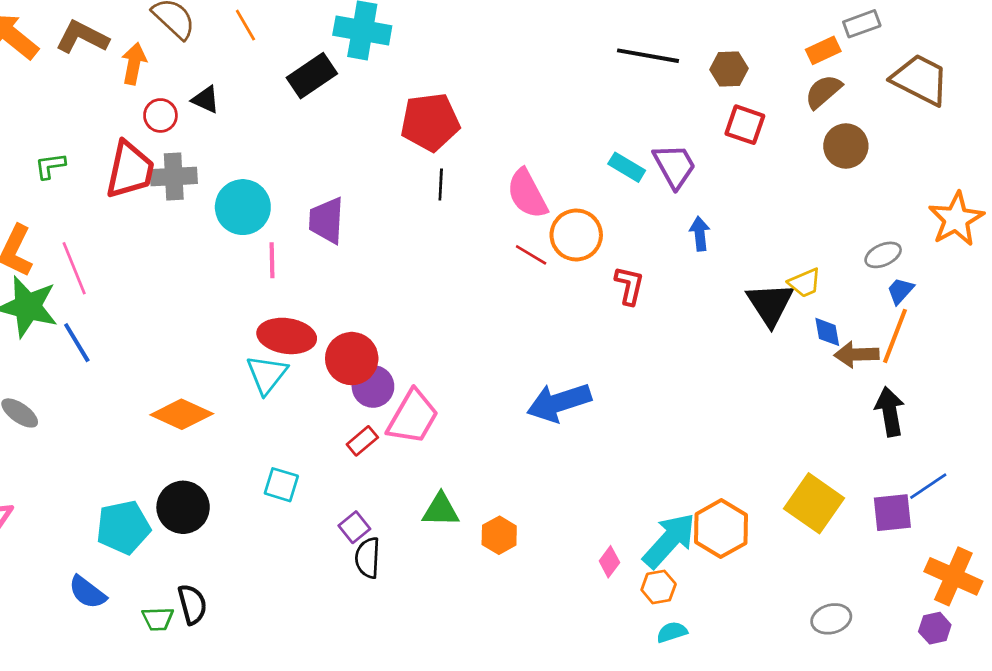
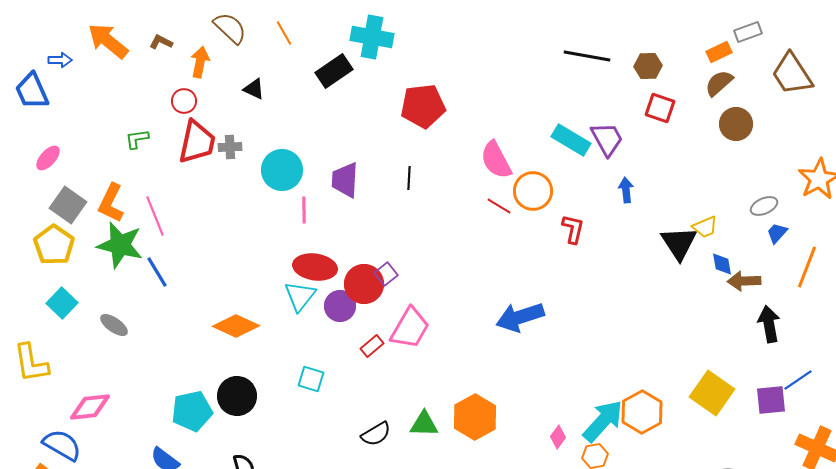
brown L-shape: (82, 37) -> (161, 42), size x0.6
brown trapezoid: (920, 80) -> (792, 74), turned -150
red circle: (160, 115) -> (184, 101), moved
cyan rectangle: (627, 167) -> (571, 140), size x1.4
gray cross: (174, 177) -> (230, 147), size x0.7
black line: (441, 185) -> (409, 178), moved
orange line: (895, 336) -> (807, 267), moved
purple circle: (373, 386) -> (340, 306), moved
green triangle: (441, 510) -> (424, 424), moved
purple square: (354, 527) -> (386, 274), moved
orange hexagon: (499, 535) -> (475, 417), size x1.6
black semicircle: (368, 558) -> (376, 434), turned -124

